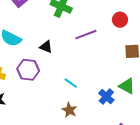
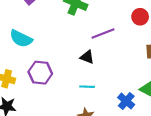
black triangle: (46, 47) -> (87, 57), moved
cyan line: (71, 83) -> (87, 87), turned -32

